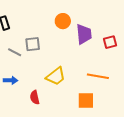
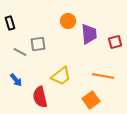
blue arrow: (11, 80) -> (16, 80), turned 48
red semicircle: (35, 97) -> (40, 97), size x1.5
orange square: (86, 100) -> (91, 100), turned -36

